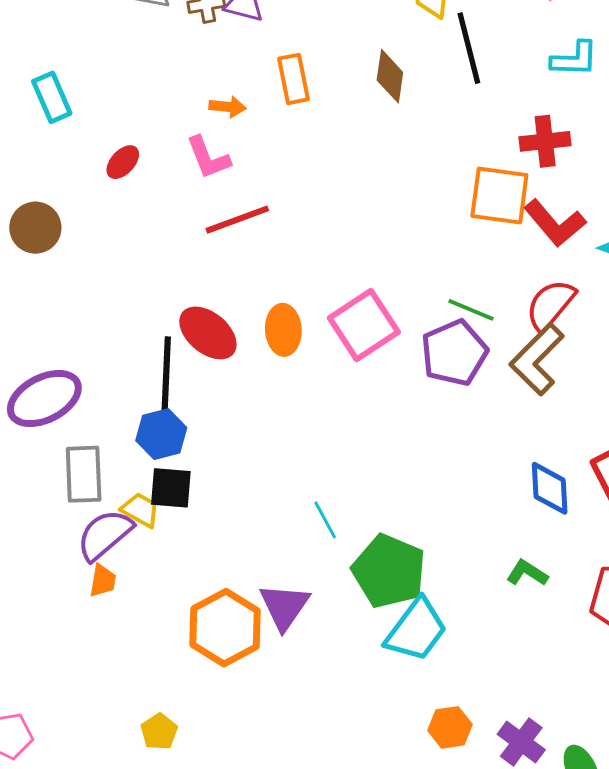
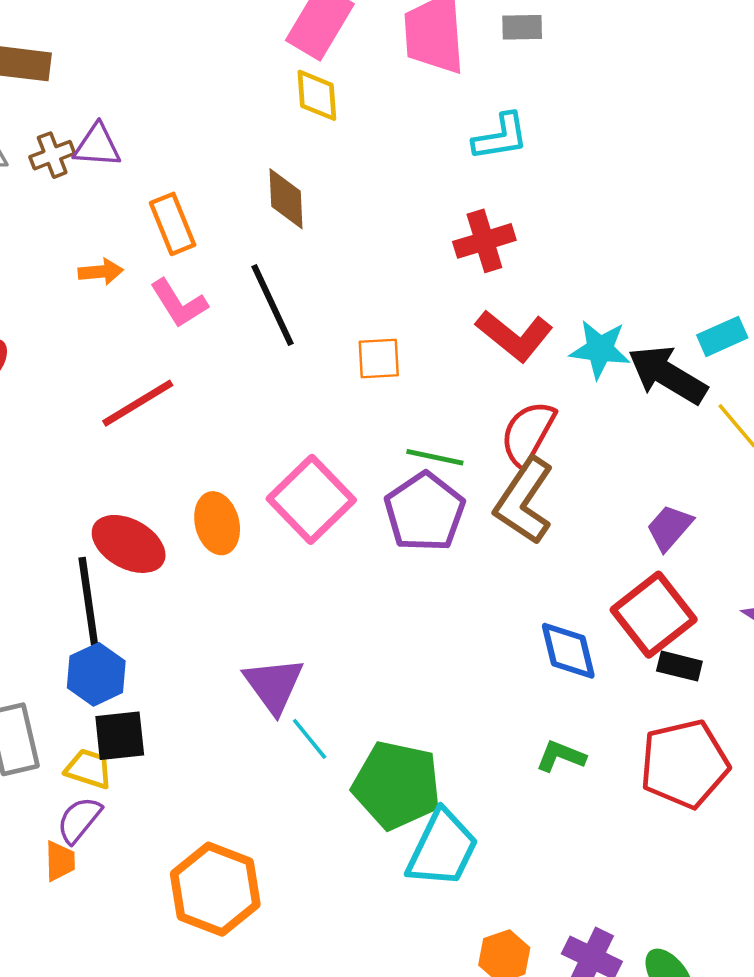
black line: (469, 48) -> (273, 305), moved
pink L-shape: (208, 158) -> (179, 303), moved
orange square: (499, 195) -> (379, 359), moved, size x0.6
purple semicircle: (105, 535) -> (79, 820), moved, size x0.7
purple triangle: (284, 606) -> (274, 685), moved

